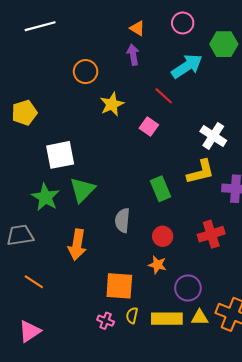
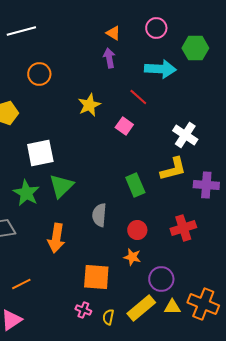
cyan arrow: (187, 66) -> (160, 69), turned 36
orange circle: (86, 72) -> (39, 74), moved
orange line: (34, 282) -> (21, 284), moved, turned -60
yellow semicircle: (132, 315) -> (108, 317), moved
yellow rectangle: (167, 319) -> (141, 308), turned -40

